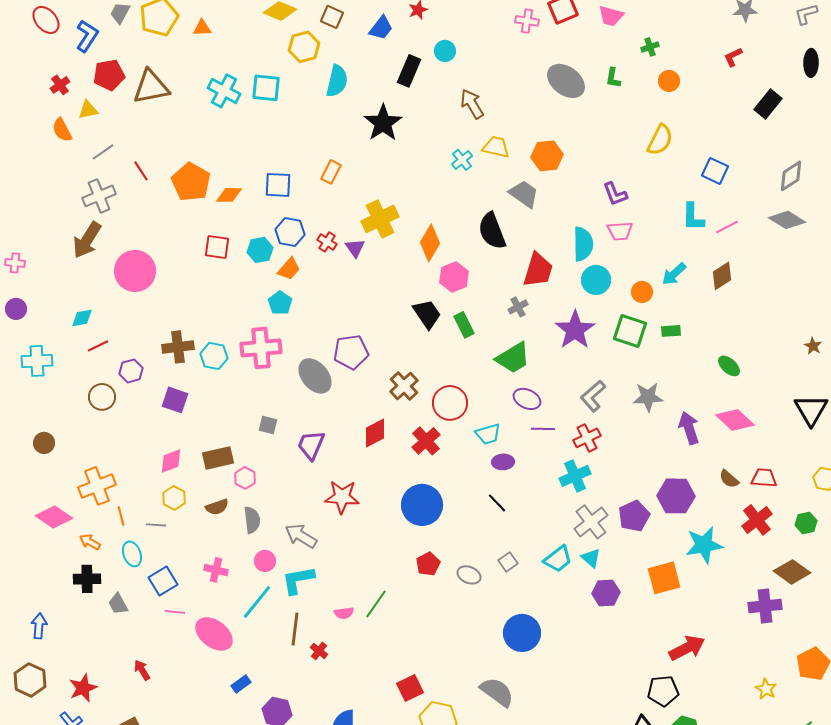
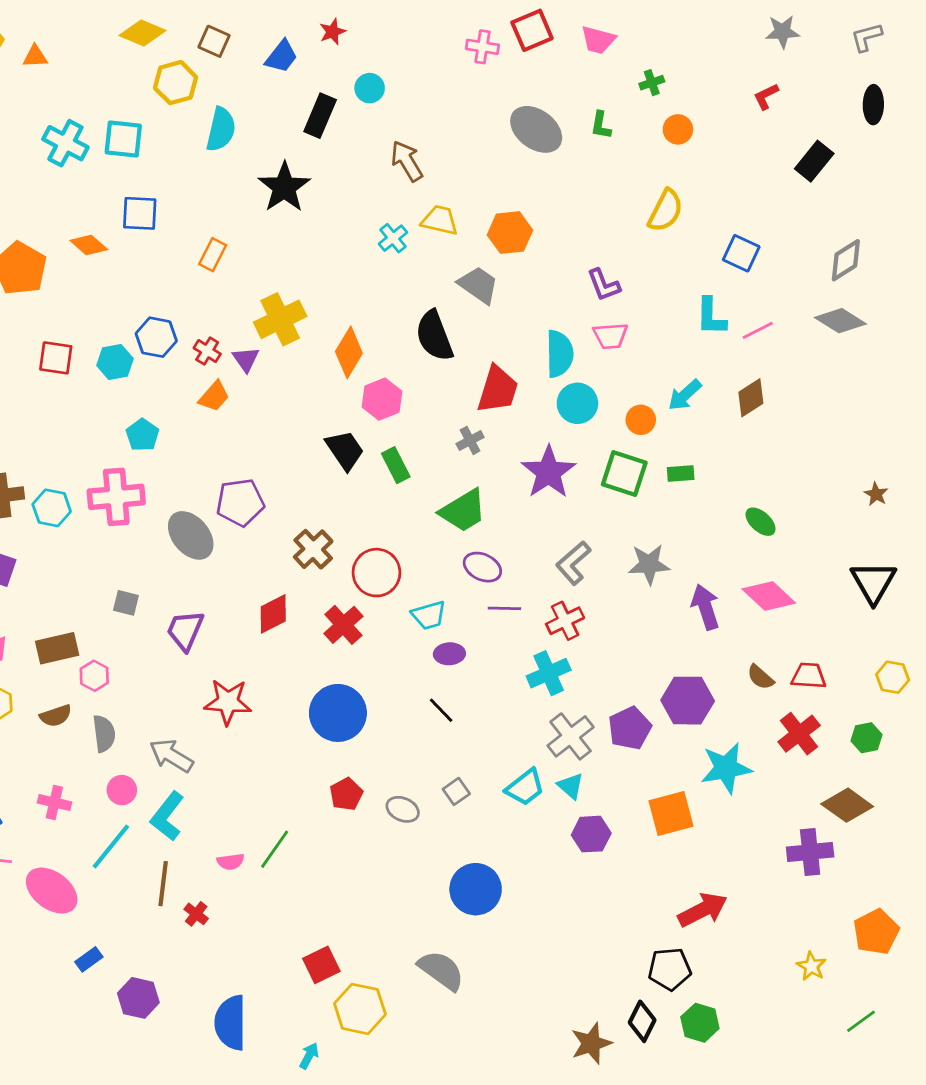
blue square: (278, 185) -> (140, 213), moved
orange diamond: (229, 195) -> (89, 245), moved, turned 40
orange trapezoid: (289, 269) -> (214, 396), moved
cyan L-shape: (298, 580) -> (167, 816), turned -42

